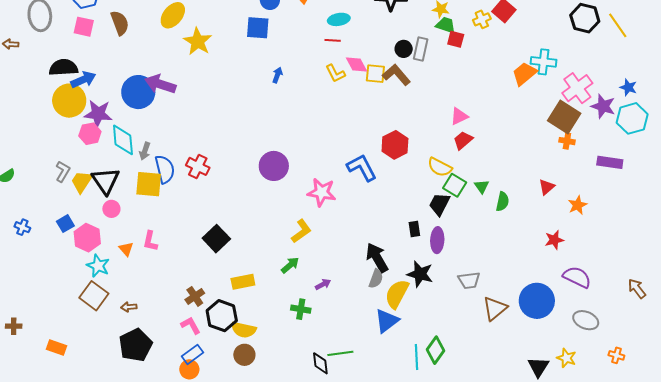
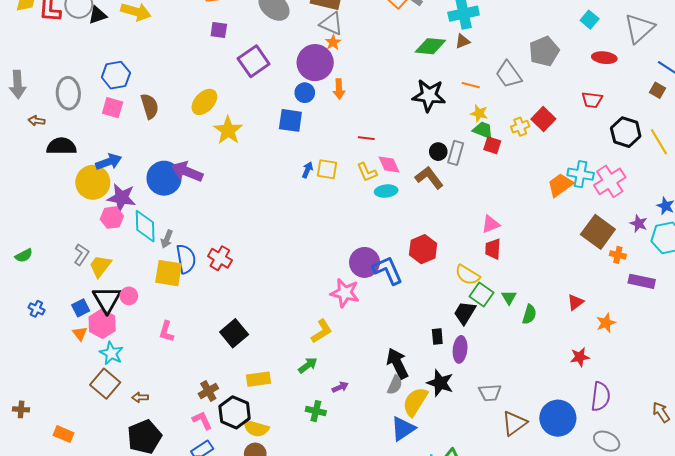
cyan ellipse: (339, 19) -> (386, 191), moved
black semicircle: (63, 68) -> (61, 146), moved
yellow square: (375, 74) -> (327, 169), moved
pink cross: (577, 88) -> (610, 181), moved
purple star: (603, 106) -> (639, 223), size x0.7
red trapezoid: (463, 140) -> (493, 249), turned -50
orange cross: (567, 141) -> (618, 255), moved
purple circle: (274, 166) -> (365, 262), moved
black triangle: (106, 181) -> (107, 299), moved
orange triangle: (126, 249) -> (80, 333), moved
purple semicircle: (577, 277) -> (601, 397), turned 68

